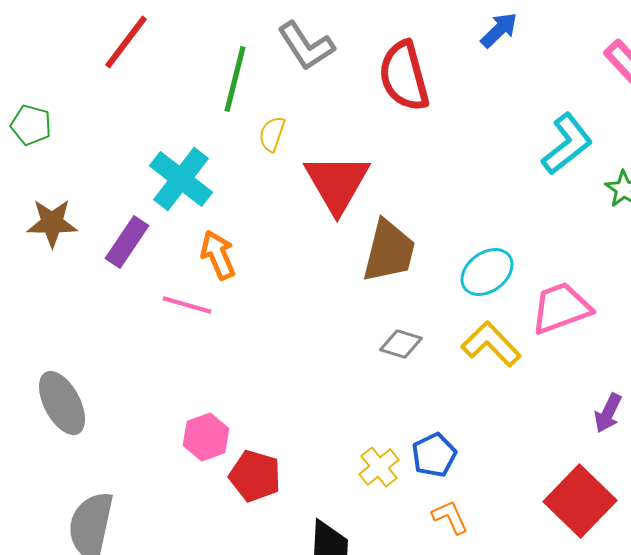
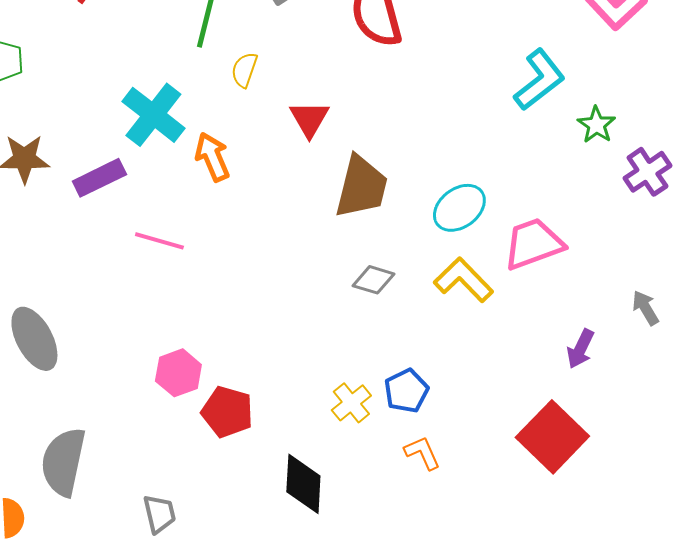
red triangle: (337, 183) -> (309, 119), size x0.6
purple rectangle: (127, 242) -> (99, 178), turned 30
orange arrow: (218, 255) -> (212, 157), moved

